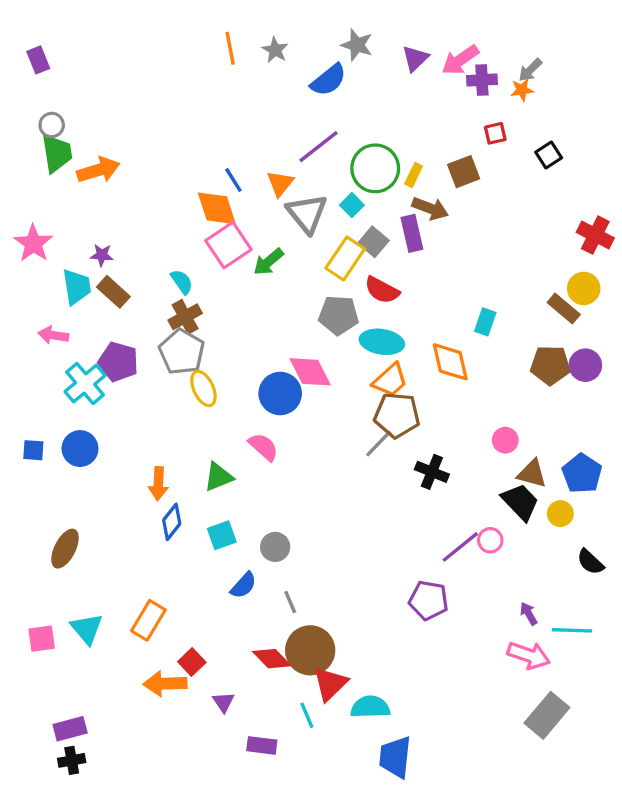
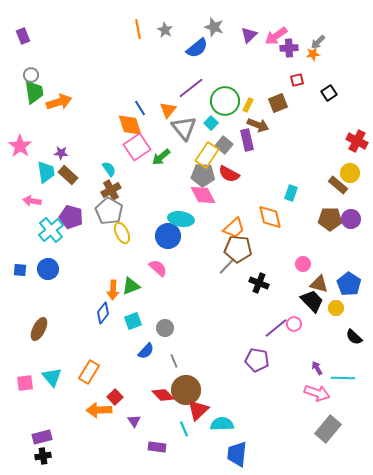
gray pentagon: (339, 315) -> (203, 175), moved
cyan ellipse: (382, 342) -> (181, 219), moved
pink diamond: (310, 372) -> (203, 195), moved
orange arrow: (158, 484) -> (113, 290), moved

